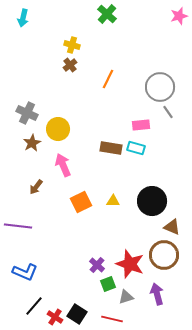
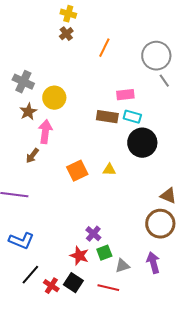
pink rectangle: (141, 125) -> (125, 95), moved
pink arrow: (63, 165) -> (45, 132), moved, turned 30
black circle: (152, 201) -> (142, 143), moved
red star: (130, 264) -> (79, 256), moved, size x0.7

